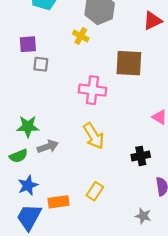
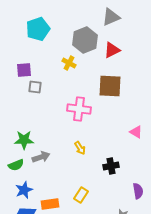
red triangle: (152, 21) -> (112, 50), moved
yellow arrow: (94, 136) -> (80, 148), size x0.6
black cross: (141, 156) -> (111, 166), moved

